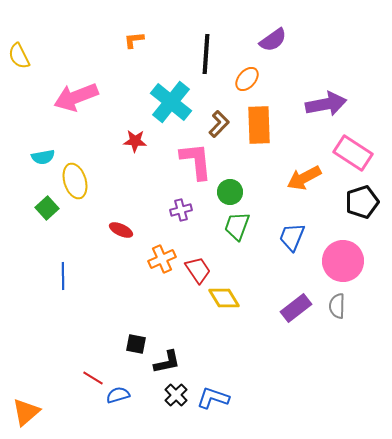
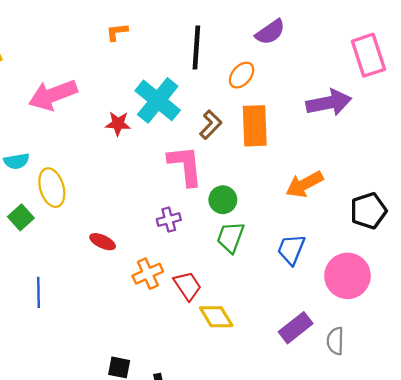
red star: (135, 141) -> (118, 124), moved
pink rectangle: (353, 153) -> (368, 55), moved, turned 39
gray semicircle: (337, 306) -> (335, 341), moved

